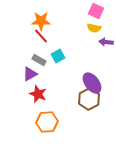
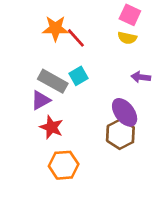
red line: (41, 36) -> (76, 38), moved
purple arrow: (106, 42) -> (141, 77), moved
gray rectangle: (39, 60) -> (53, 81), size x1.5

